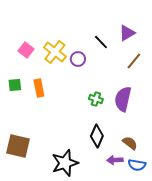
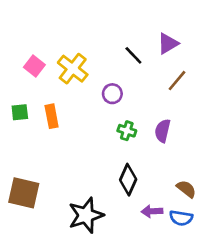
purple circle: (78, 59) -> (112, 94), moved
purple semicircle: (123, 99) -> (163, 131), size x0.7
brown semicircle: (130, 143) -> (186, 189), moved

